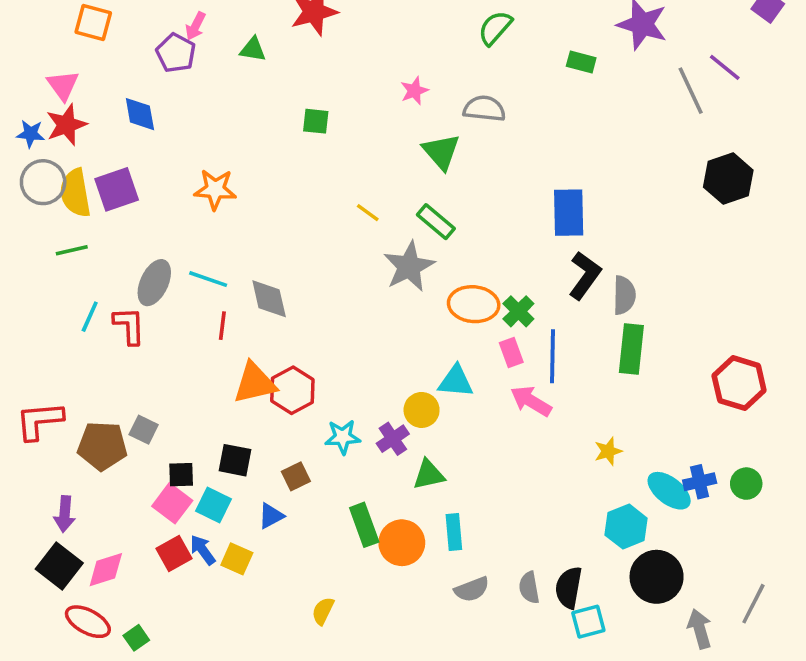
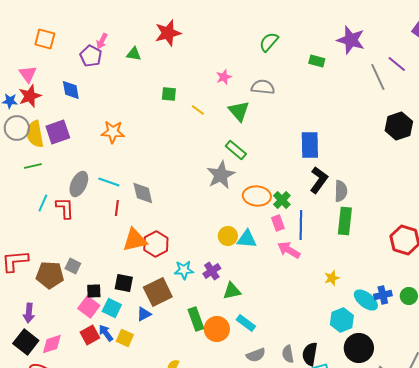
yellow line: (368, 213) -> (198, 110), moved
yellow circle: (422, 410) -> (228, 236), moved
brown square: (296, 476) -> (158, 292), size x1.8
cyan rectangle: (454, 532) -> (246, 323), turned -48

